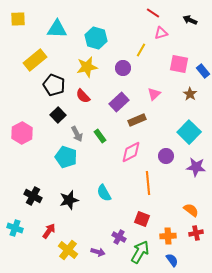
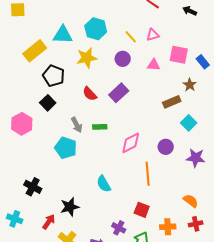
cyan triangle: (57, 29) -> (63, 35), moved
pink triangle: (161, 33) -> (153, 35), moved
yellow line: (141, 50) -> (131, 37), moved, turned -72
pink triangle: (154, 94) -> (154, 65), moved, turned 48
red semicircle: (83, 96) -> (90, 94), moved
black square: (58, 115) -> (48, 103), moved
brown rectangle: (137, 120) -> (172, 102), moved
cyan square: (189, 132) -> (189, 123), size x0.7
green rectangle: (100, 136) -> (100, 127), turned -56
black star: (69, 200) -> (70, 207), moved

